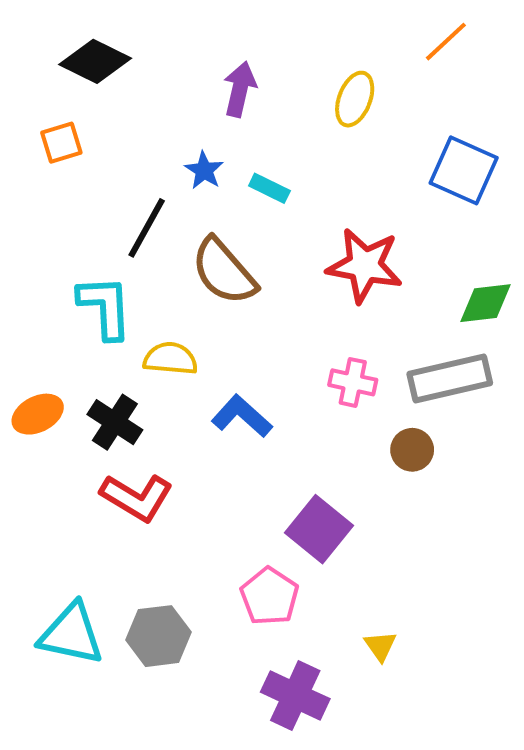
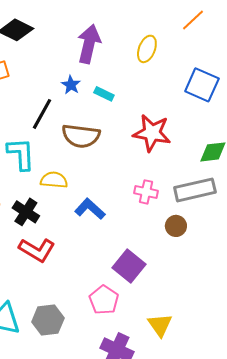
purple arrow: (240, 89) -> (89, 44), size x1.4
brown semicircle: (224, 271) -> (81, 136), turned -42
yellow triangle: (380, 646) -> (160, 325), size x1.5

